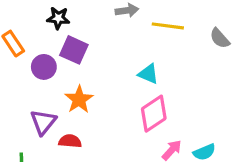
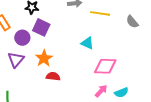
pink diamond: (154, 114) -> (105, 66), moved, turned 35
purple triangle: (43, 122) -> (16, 60), moved
red semicircle: (70, 141) -> (53, 76), moved

